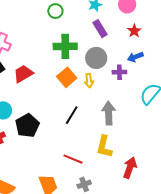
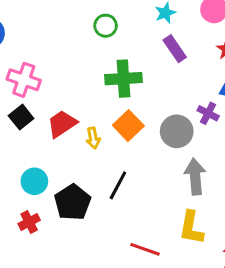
gray circle: (96, 58) -> (177, 131), moved
purple cross: (119, 72) -> (208, 113), turned 32
yellow arrow: (89, 81) -> (93, 138), moved
black line: (72, 115) -> (118, 185), moved

